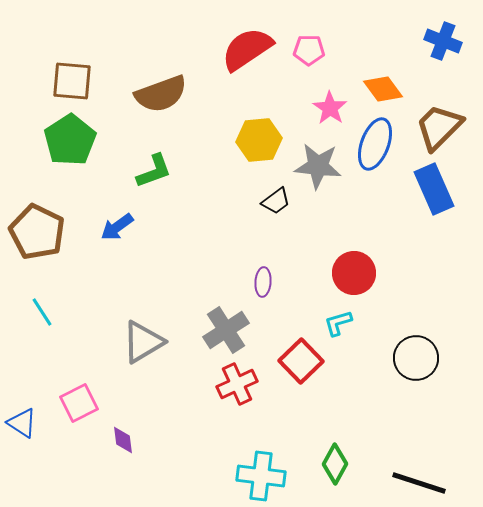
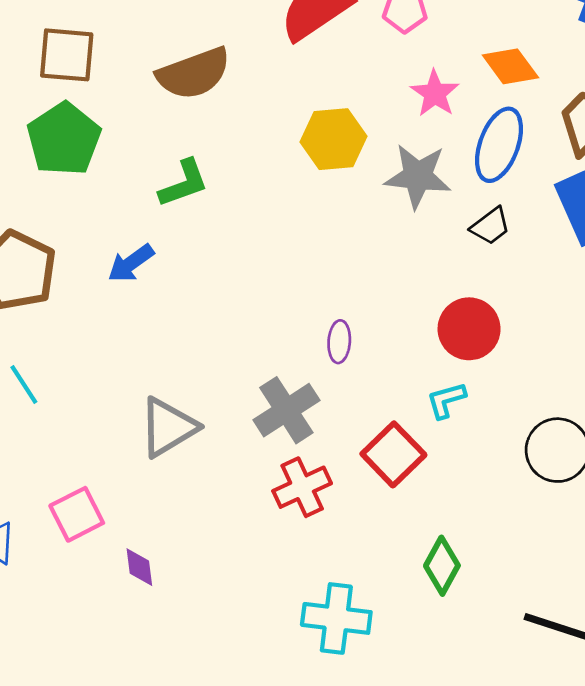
black trapezoid: (276, 201) -> (490, 226), moved
green diamond: (335, 464) -> (442, 566), moved

